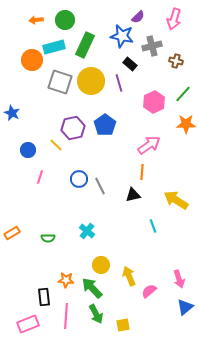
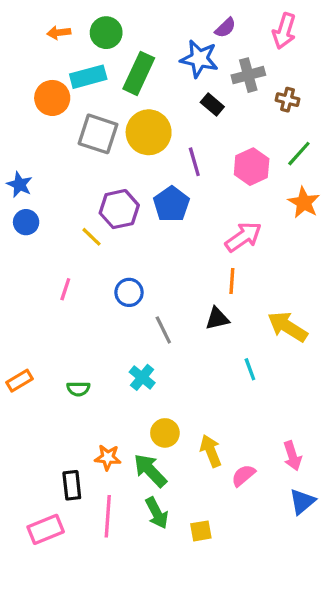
purple line: (119, 83) -> (194, 162), moved
orange star: (186, 124) -> (304, 203), turned 30
blue circle: (28, 150) -> (26, 222), moved
gray line: (100, 186) -> (163, 330), moved

